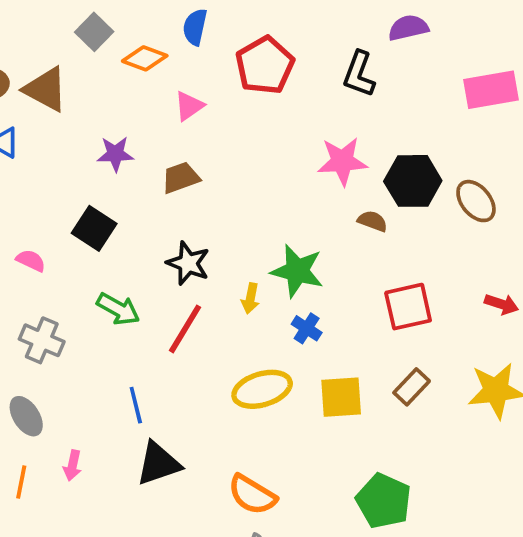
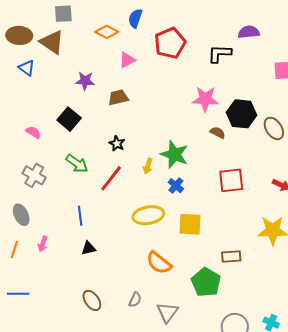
gray square: (94, 32) -> (63, 14), moved, turned 36
black L-shape: (359, 74) -> (220, 54), turned 65
black star: (188, 263) -> (117, 144), size x0.7
brown rectangle: (412, 387) -> (231, 256), moved, turned 36
black triangle: (158, 464) -> (89, 248), size x0.6
orange semicircle: (252, 495) -> (159, 263), moved

